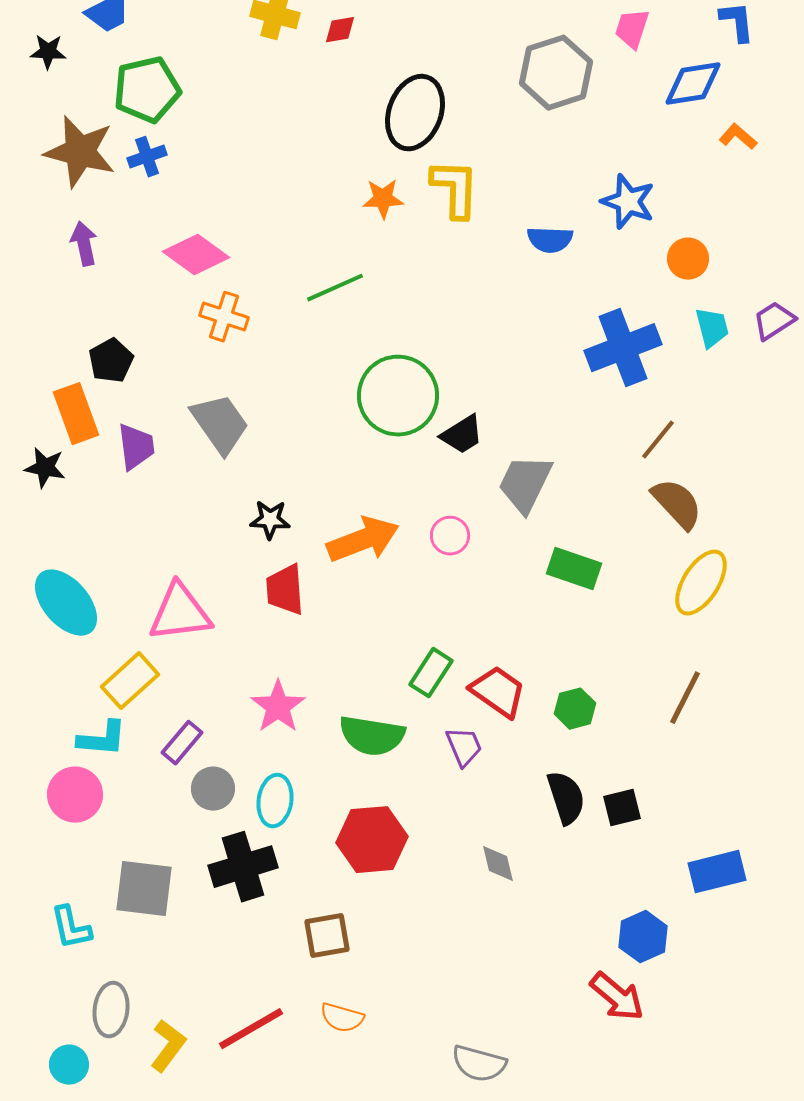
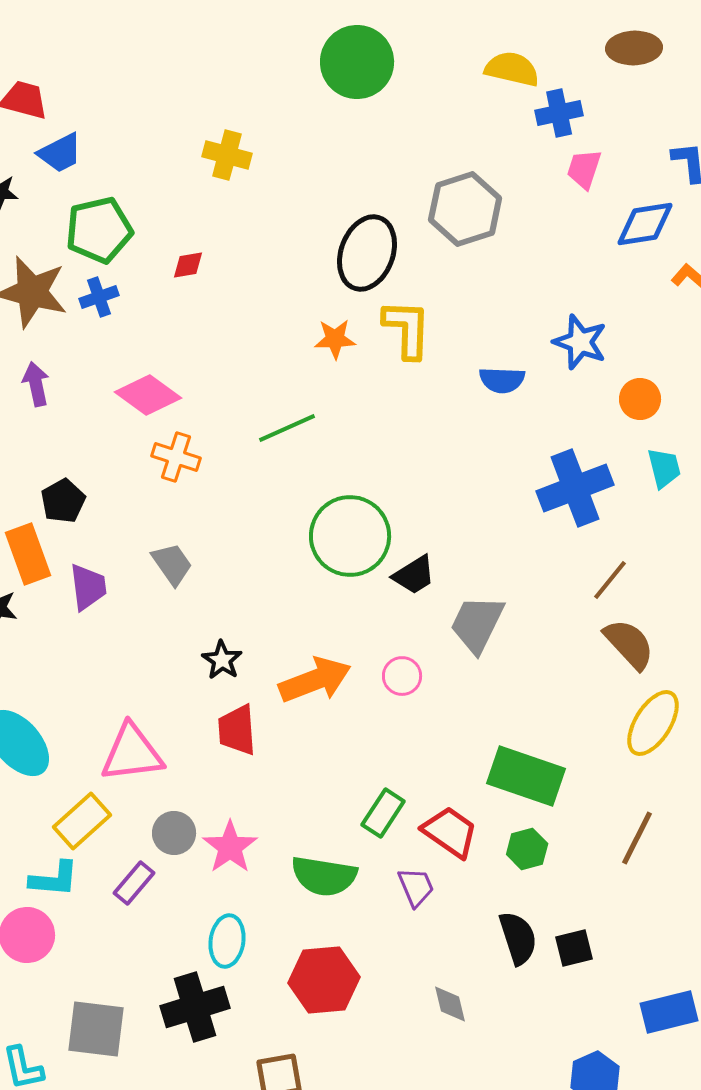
red diamond: (340, 30) -> (188, 265), moved
gray hexagon: (556, 73) -> (465, 209), moved
gray trapezoid: (220, 424) -> (172, 564), size x0.7
black star: (270, 520) -> (222, 660), turned 30
green rectangle: (574, 569) -> (526, 776), moved, size x1.4
gray circle: (213, 789) -> (174, 833), moved

